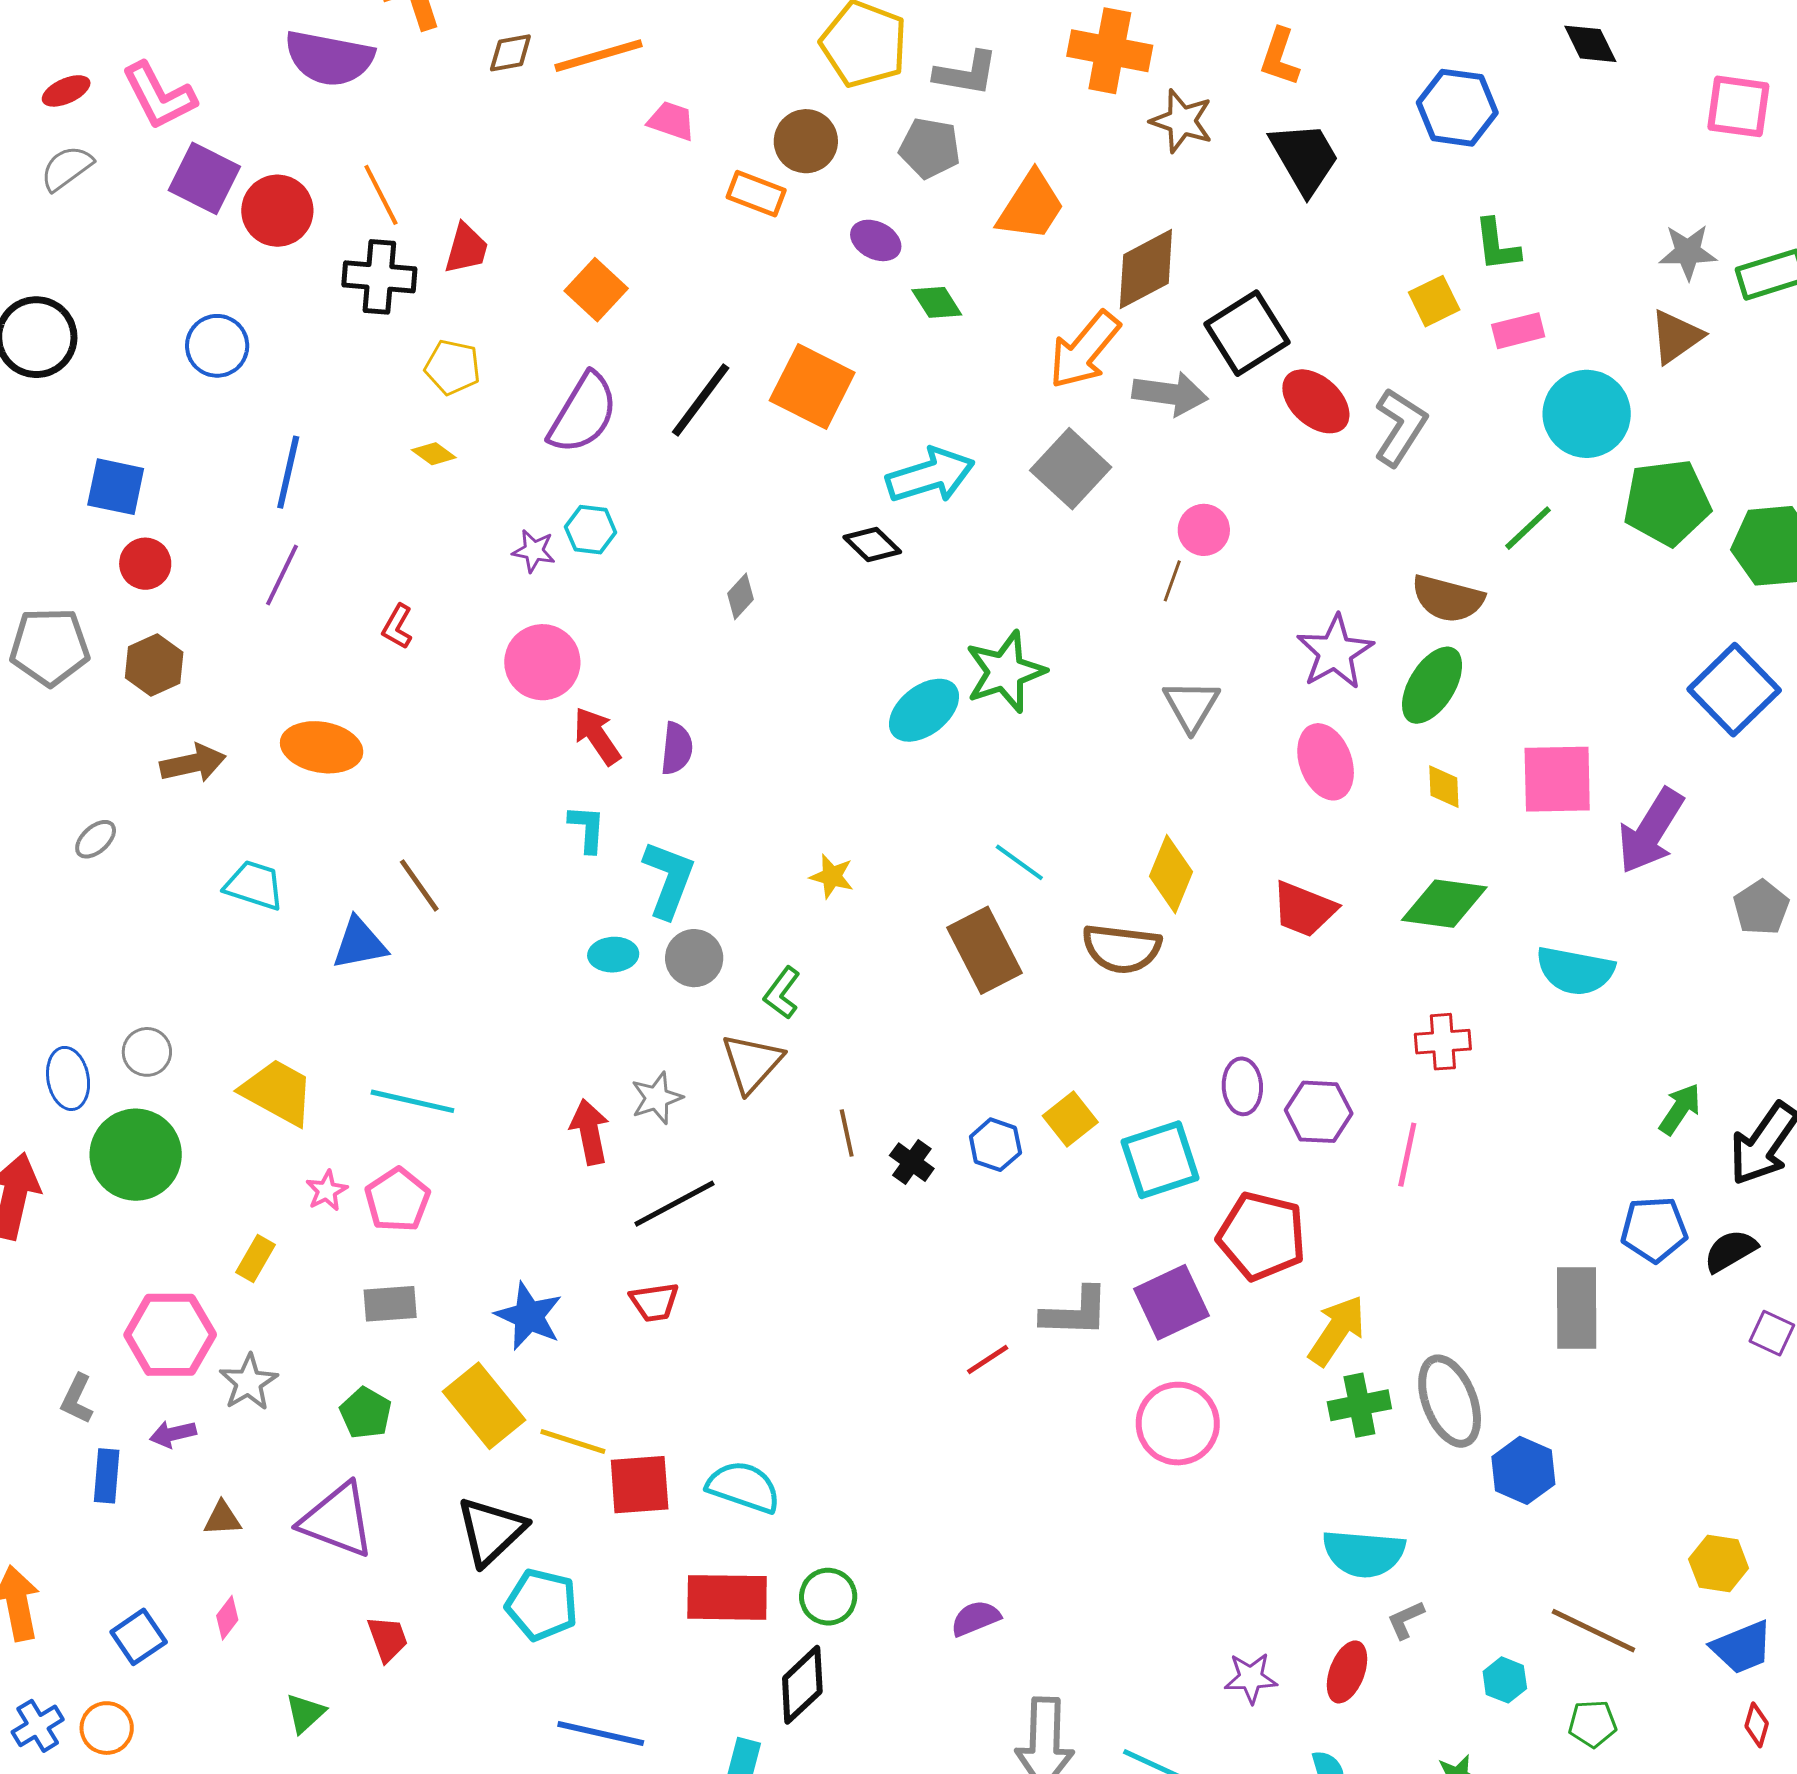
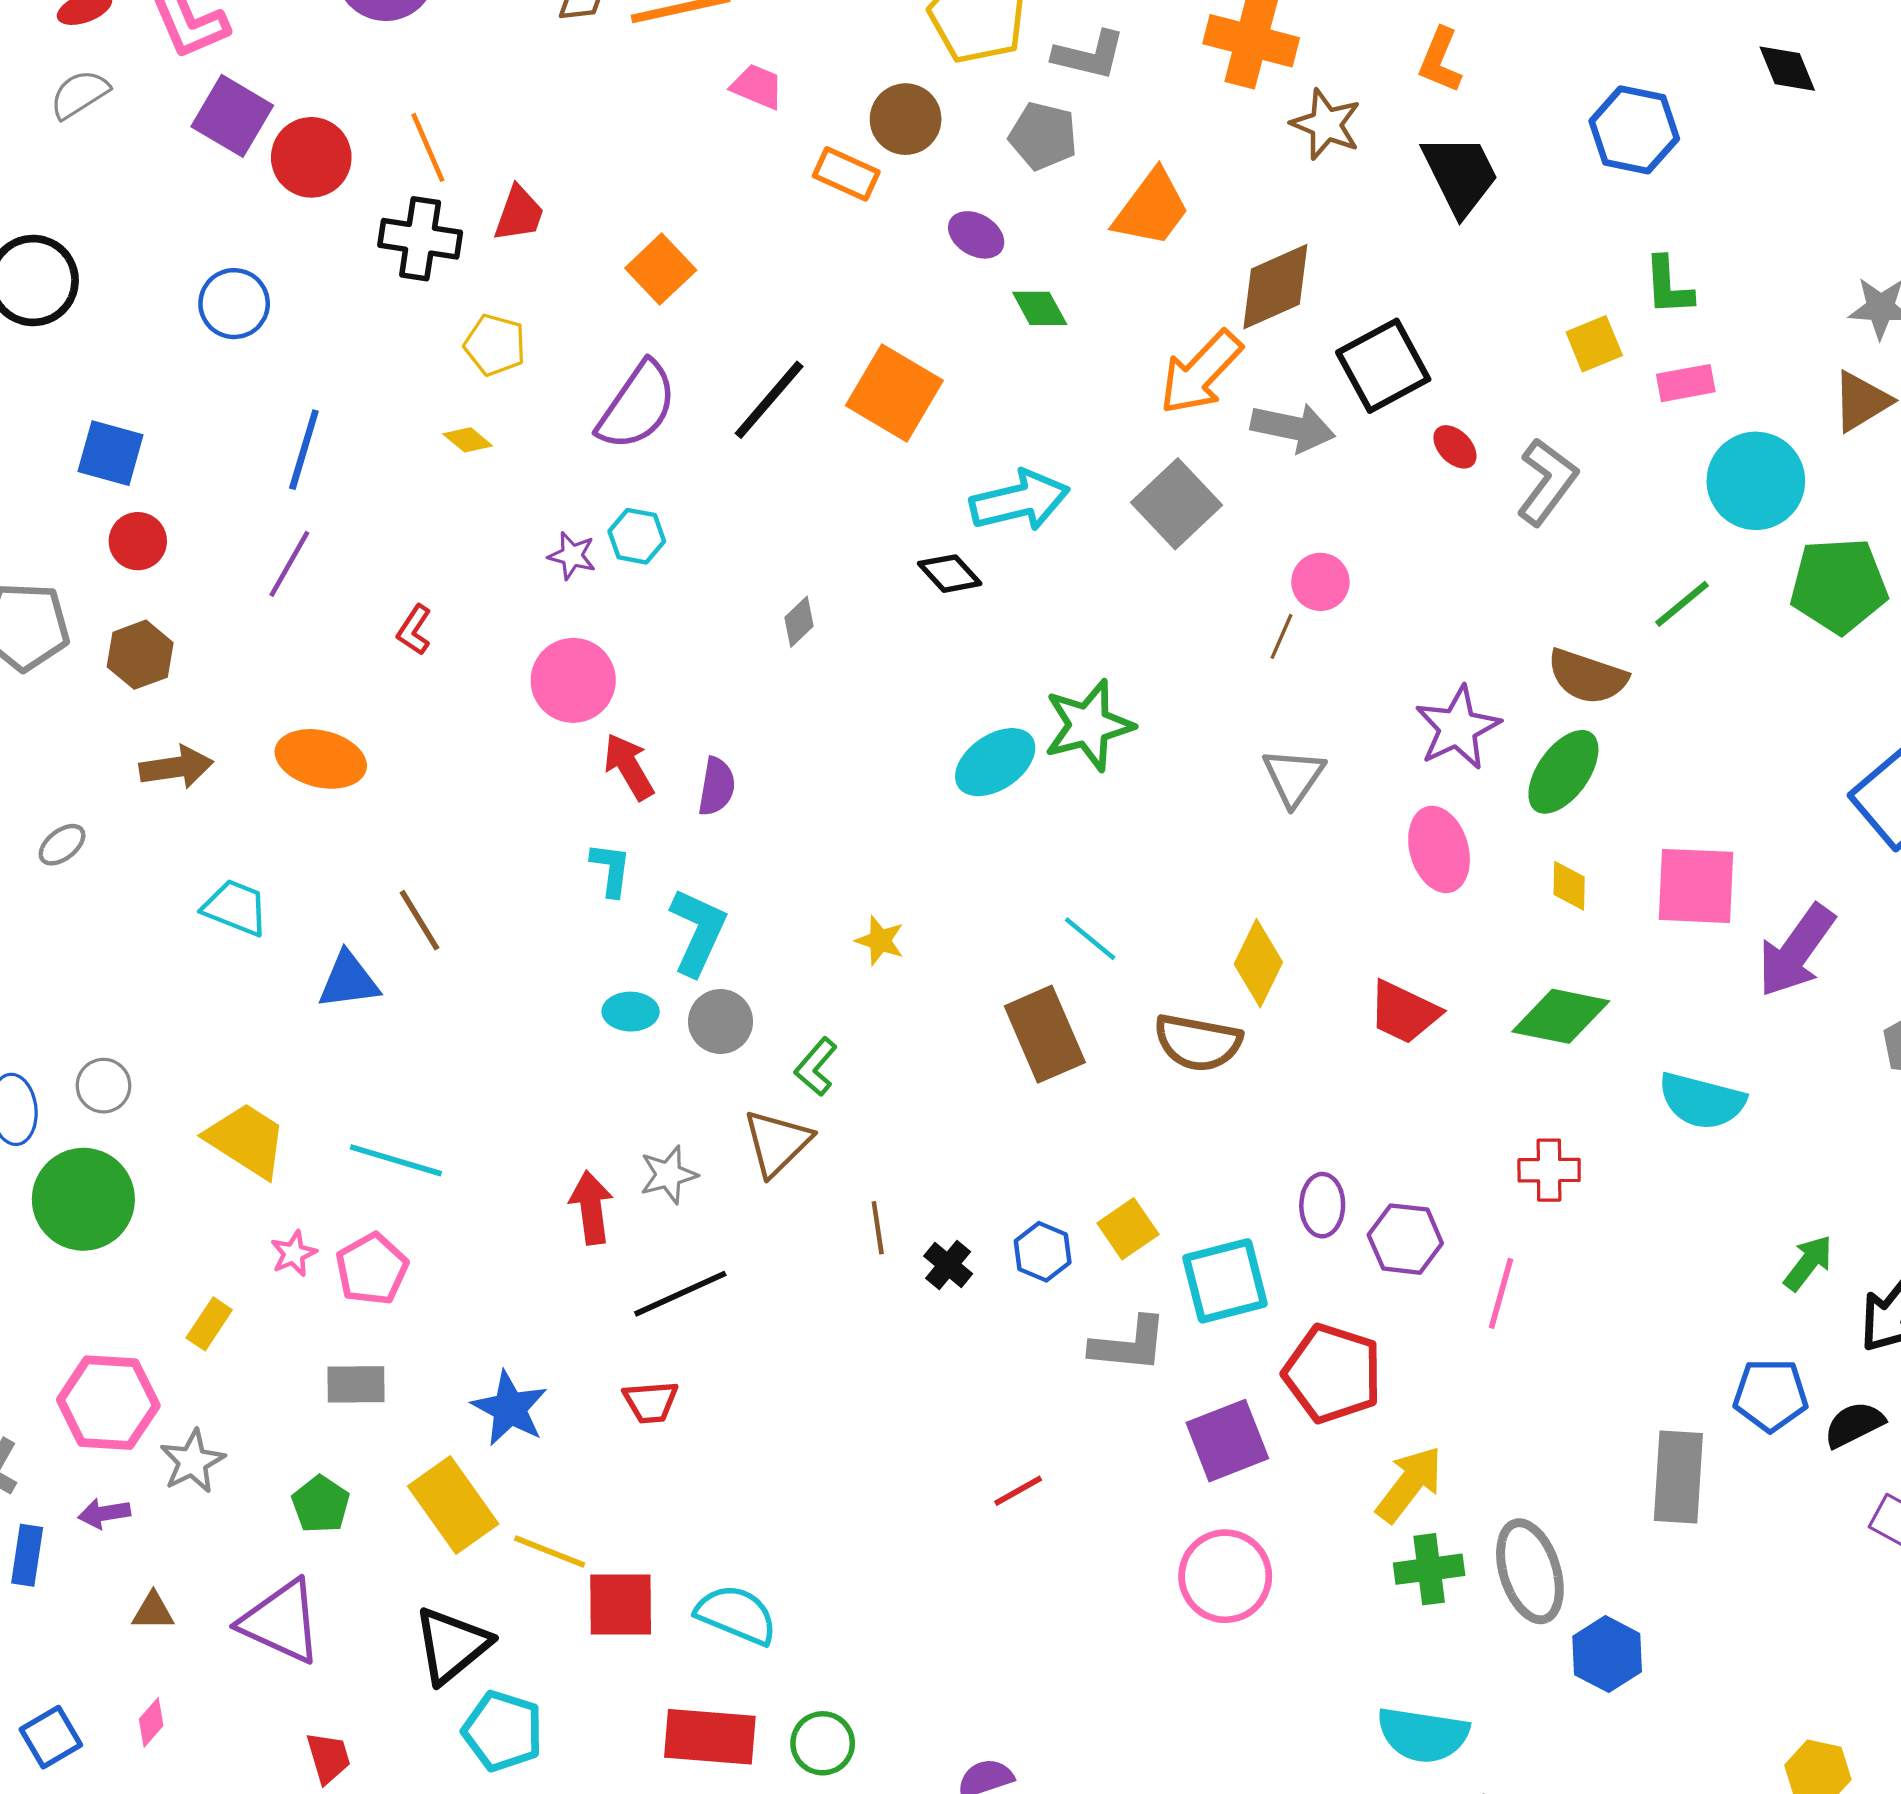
red ellipse: (1316, 401) -> (1455, 447), size x0.6
gray L-shape: (1075, 1312) -> (1129, 1344), moved

